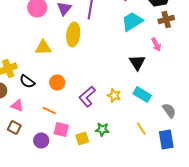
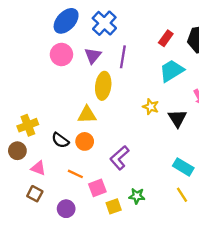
yellow triangle: (43, 48) -> (87, 115), moved
black semicircle: (27, 82) -> (60, 140), moved
cyan rectangle: (142, 94) -> (183, 167), moved
yellow star: (114, 96) -> (151, 107), moved
pink square: (61, 130) -> (97, 188), moved, turned -35

